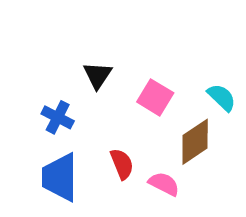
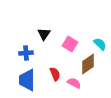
blue cross: (58, 117) -> (26, 53), turned -32

